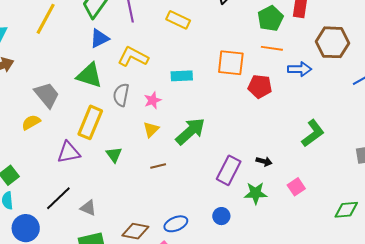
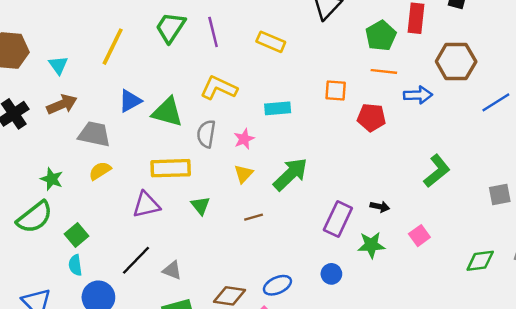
blue triangle: (99, 38) -> (130, 101), moved
orange square: (231, 63) -> (336, 91), size x0.7
gray trapezoid: (47, 95) -> (94, 134), moved, turned -36
yellow rectangle: (90, 122) -> (171, 168), turned 68

